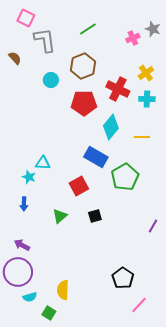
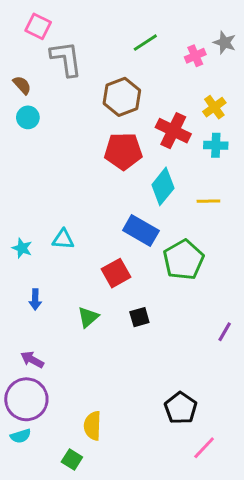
green line: (88, 29) -> (145, 43), moved
cyan circle: (51, 80) -> (28, 117), moved
cyan star: (29, 177) -> (22, 248), moved
cyan semicircle: (30, 297) -> (21, 436), moved

